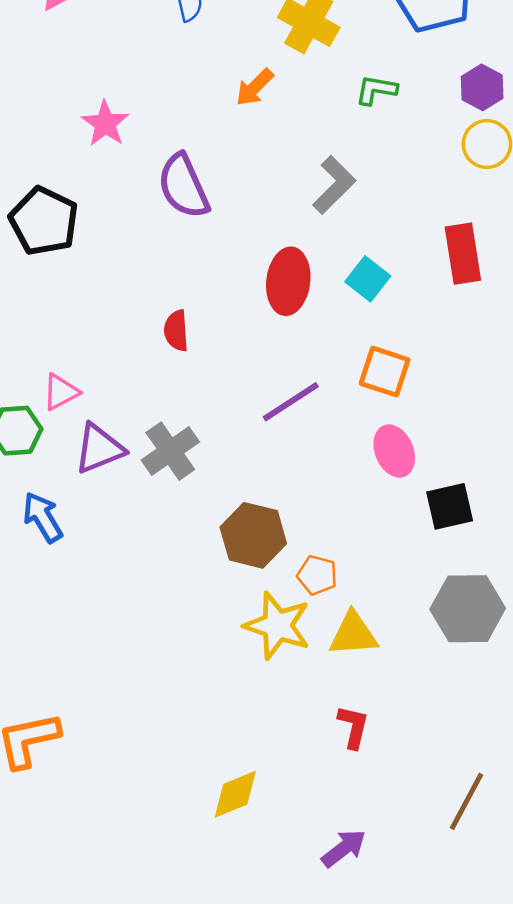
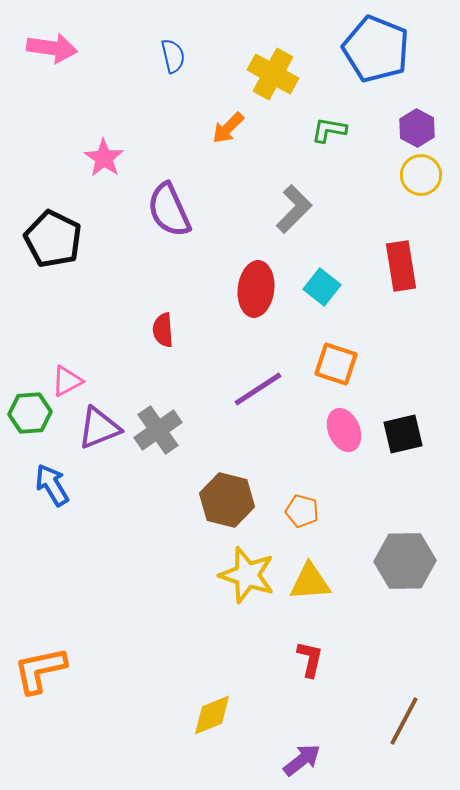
black square: (450, 506) -> (403, 434), moved
orange pentagon: (317, 575) -> (302, 511), moved

